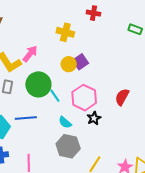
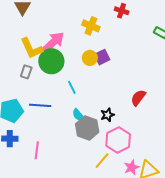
pink arrow: (30, 54) -> (53, 42), size x1.4
green circle: (38, 84) -> (51, 61), moved
pink hexagon: (84, 98) -> (118, 140), moved
gray hexagon: (68, 146) -> (87, 128), moved

